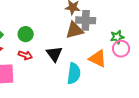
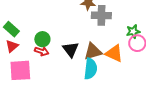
brown triangle: (74, 30) -> (93, 51), moved
green circle: (26, 34) -> (42, 39), moved

